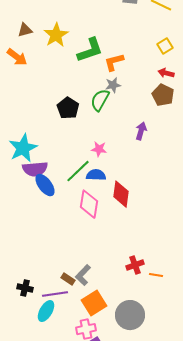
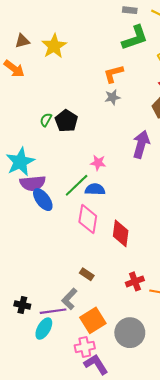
green L-shape: (90, 50) -> (135, 38), moved
green semicircle: (100, 100) -> (46, 120), moved, size x0.6
purple arrow: (141, 131) -> (141, 144), size x1.5
red diamond: (121, 194) -> (121, 233), moved
gray L-shape: (83, 275) -> (69, 299), moved
brown rectangle: (68, 279) -> (87, 274), moved

